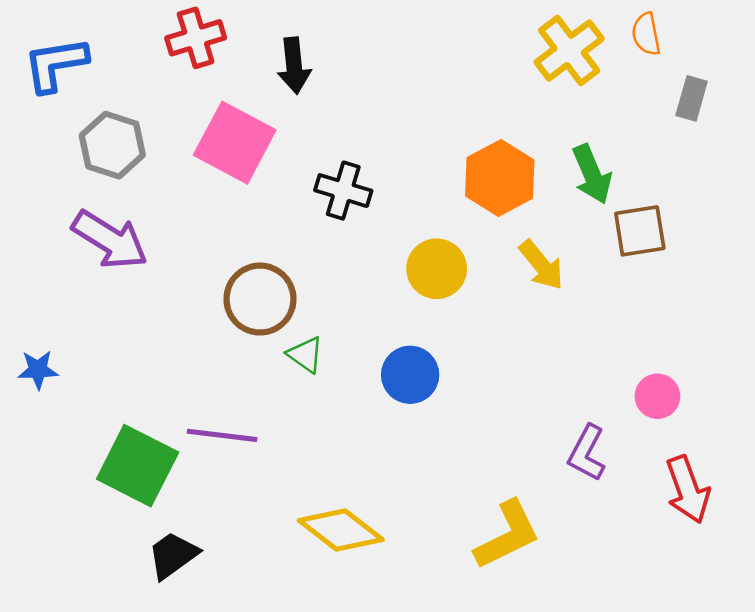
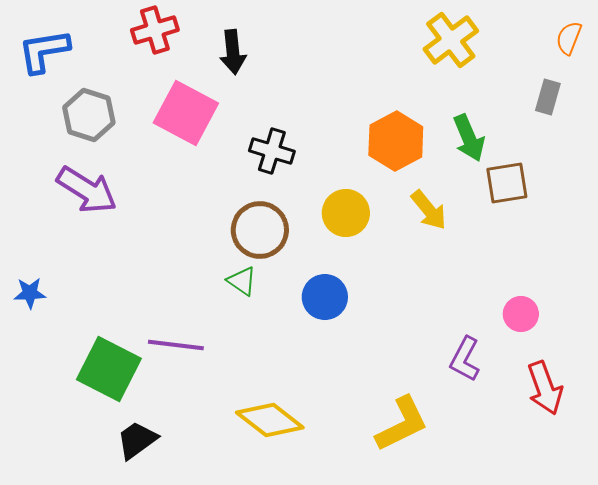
orange semicircle: (646, 34) -> (569, 38), moved, turned 32
gray rectangle: (692, 98) -> (548, 97), moved
brown circle: (260, 299) -> (260, 230), moved

